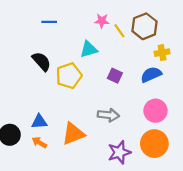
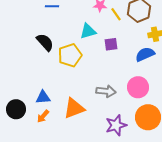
purple square: (115, 76) -> (111, 44), moved, turned -32
pink circle: (155, 111) -> (138, 87), moved
orange arrow: (39, 142) -> (43, 116), turned -80

